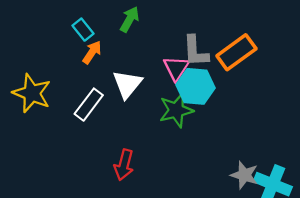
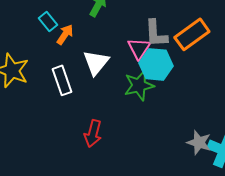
cyan rectangle: (83, 30) -> (48, 21), moved
white rectangle: (89, 105) -> (62, 80), turned -56

